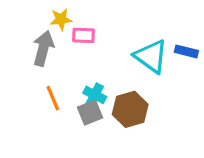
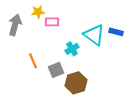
gray arrow: (43, 48) -> (15, 25), moved
cyan cross: (95, 95) -> (72, 49), moved, turned 32
brown hexagon: (130, 109) -> (76, 83), moved

